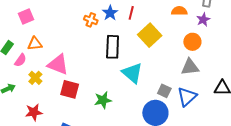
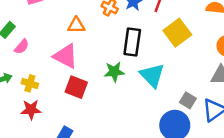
orange triangle: (35, 44) -> (76, 25), moved
yellow cross: (35, 78) -> (30, 83), moved, turned -32
green star: (103, 100) -> (114, 72), moved

